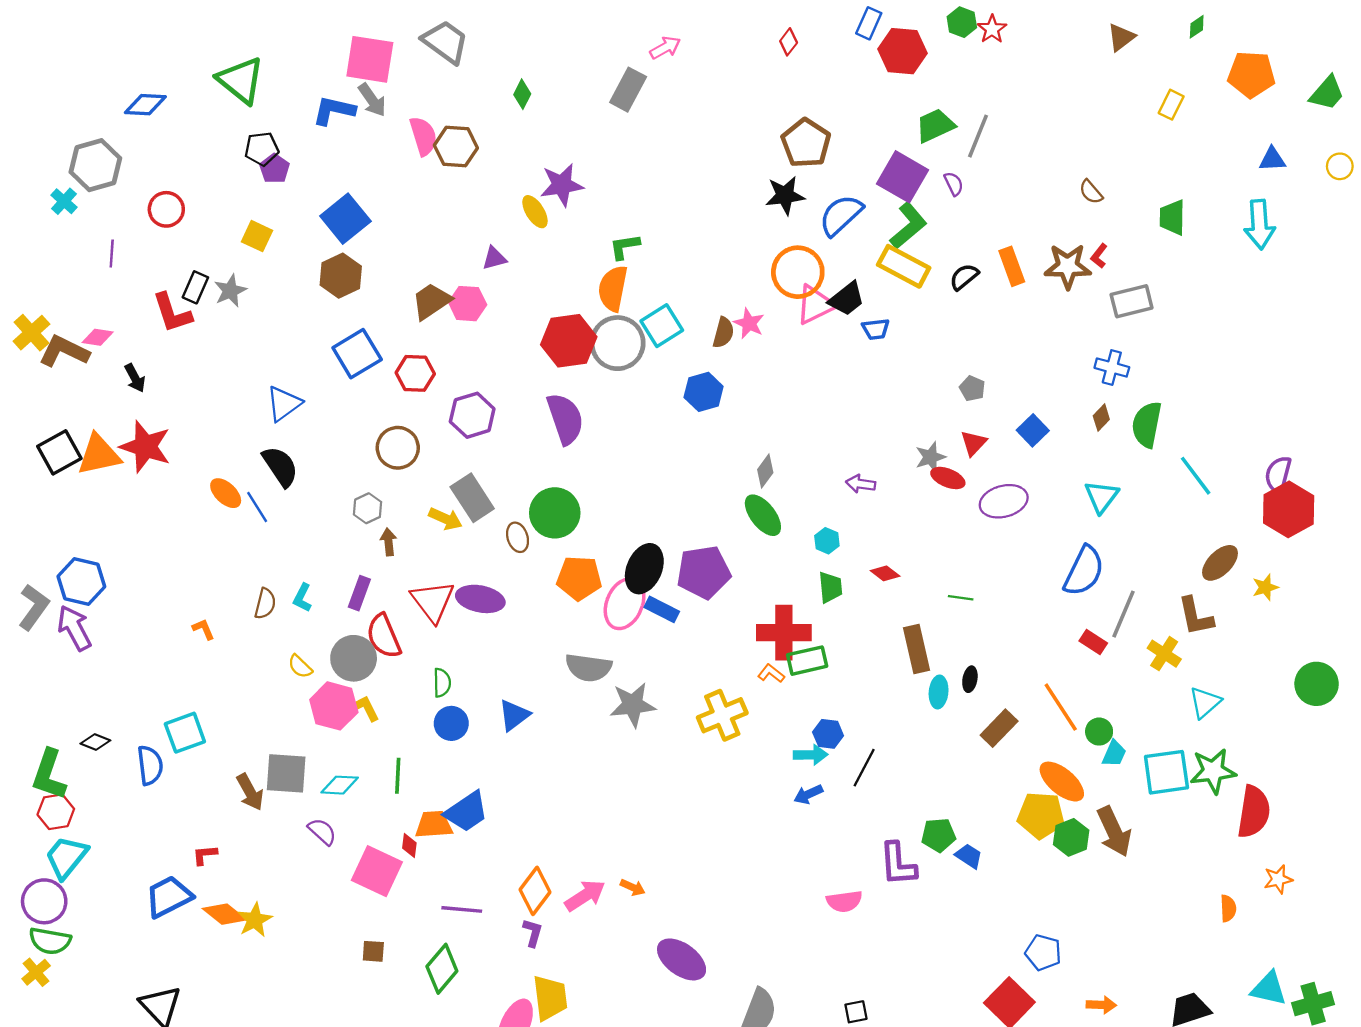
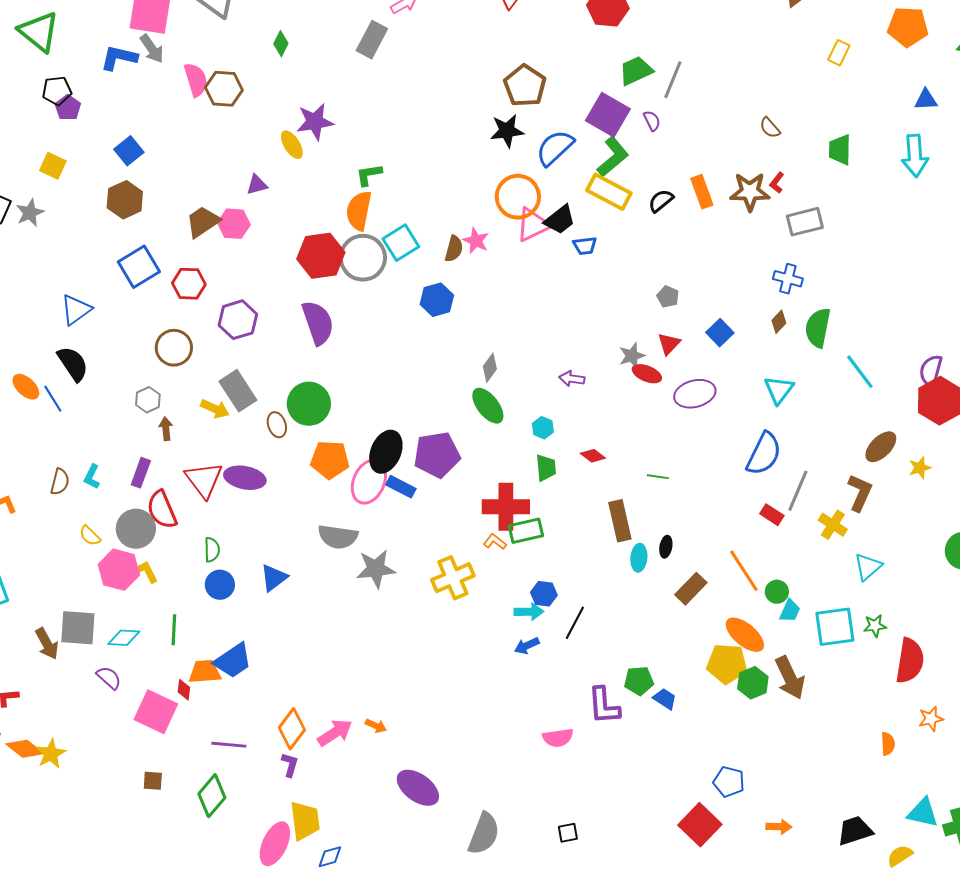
blue square: (345, 219) -> (129, 151), size x0.7
brown L-shape: (1196, 616) -> (860, 493), turned -144
green star: (1213, 771) -> (875, 626), size x0.6

